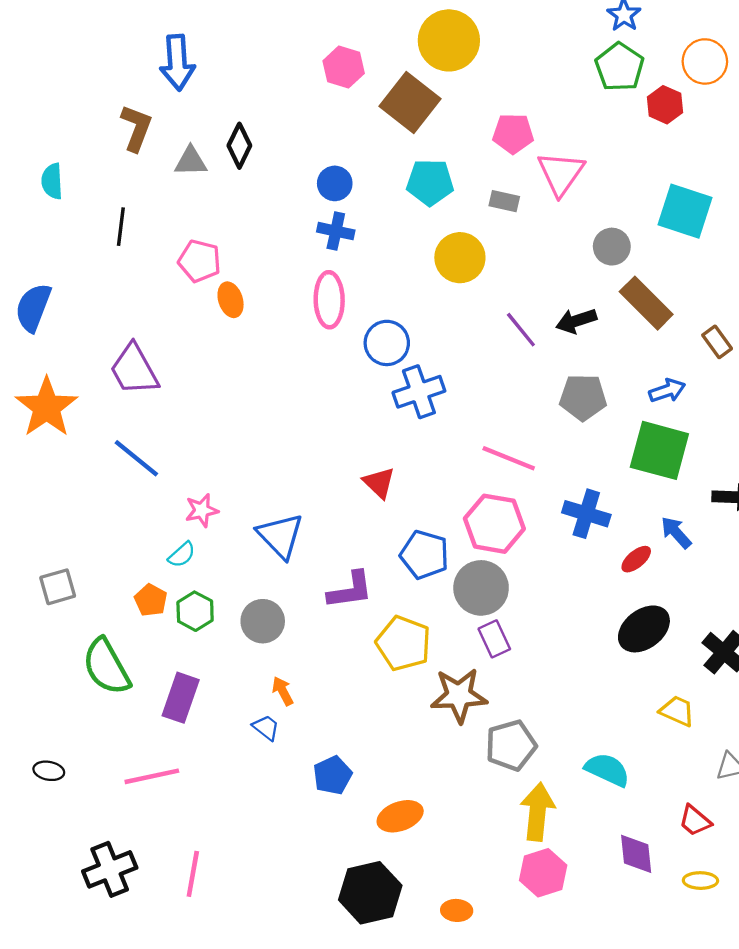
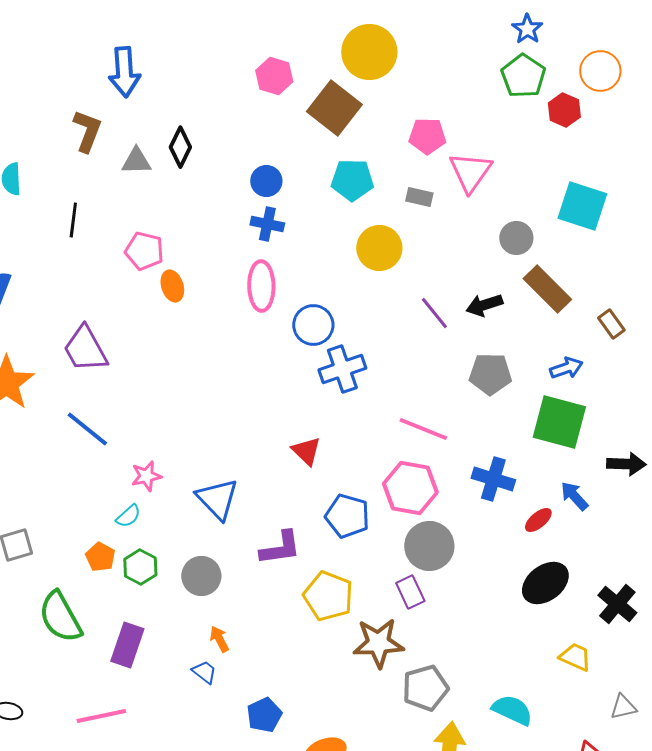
gray circle: (481, 588) -> (429, 546), moved

